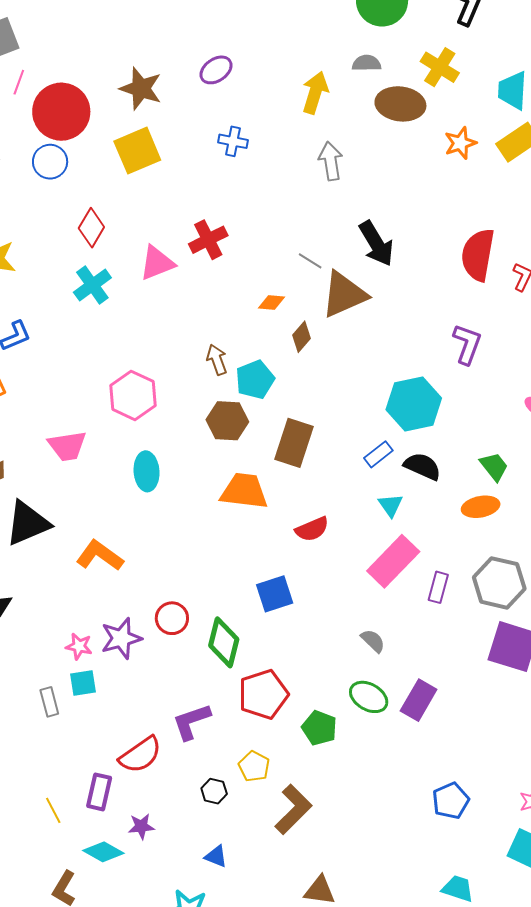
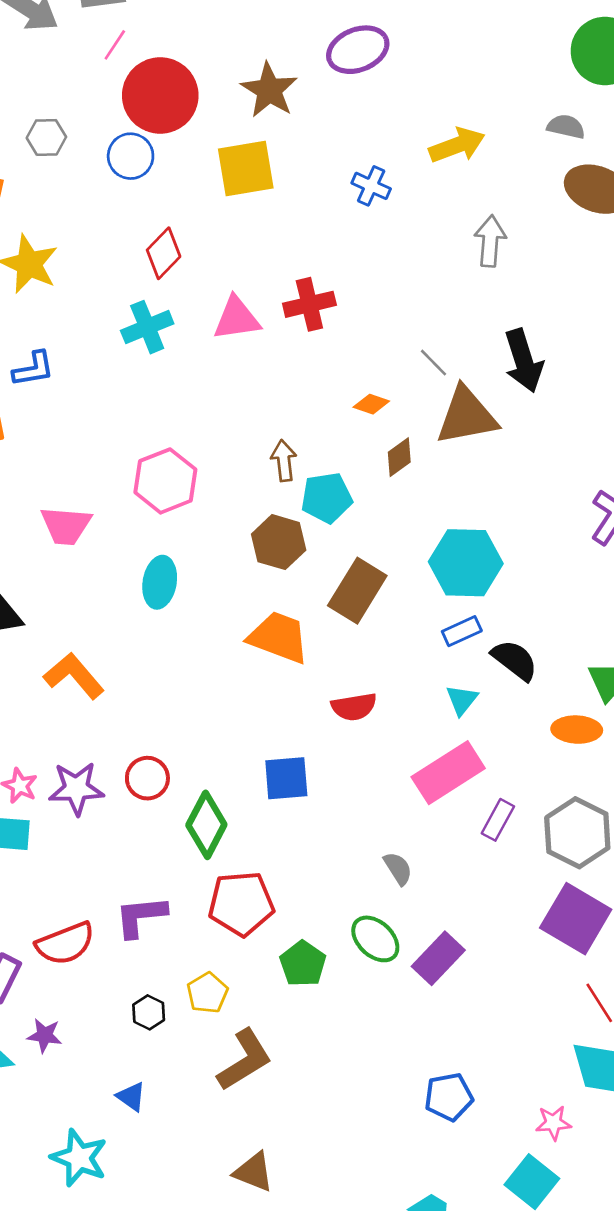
purple ellipse: (216, 70) -> (358, 50), moved, size x1.4
yellow arrow: (315, 93) -> (457, 145), moved, turned 39
cyan hexagon: (414, 404) -> (466, 563), moved

